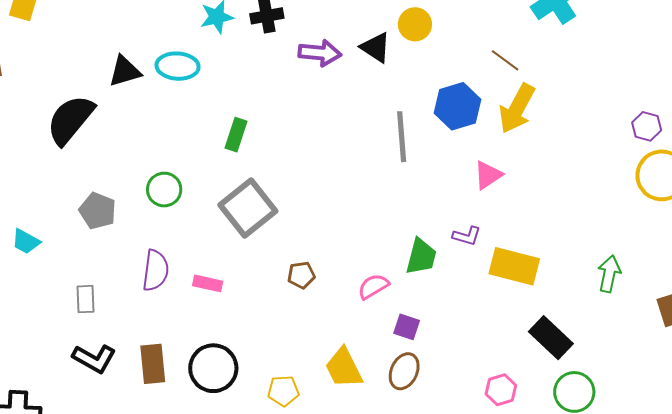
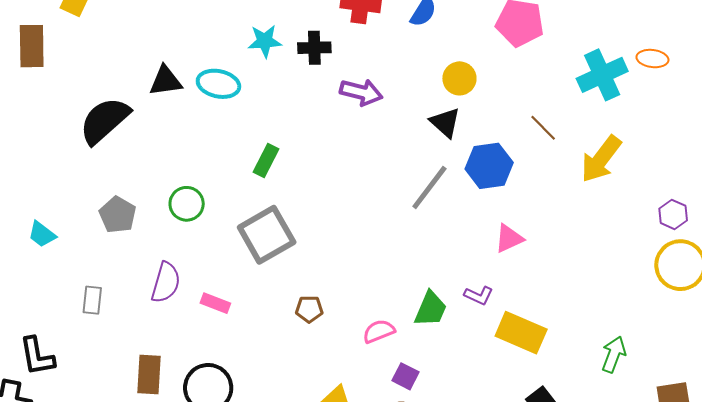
black triangle: (376, 47) -> (445, 123), moved
yellow arrow: (517, 109) -> (601, 159), moved
gray line: (402, 137) -> (429, 188), turned 33
black L-shape: (94, 359) -> (37, 356), moved, turned 42

